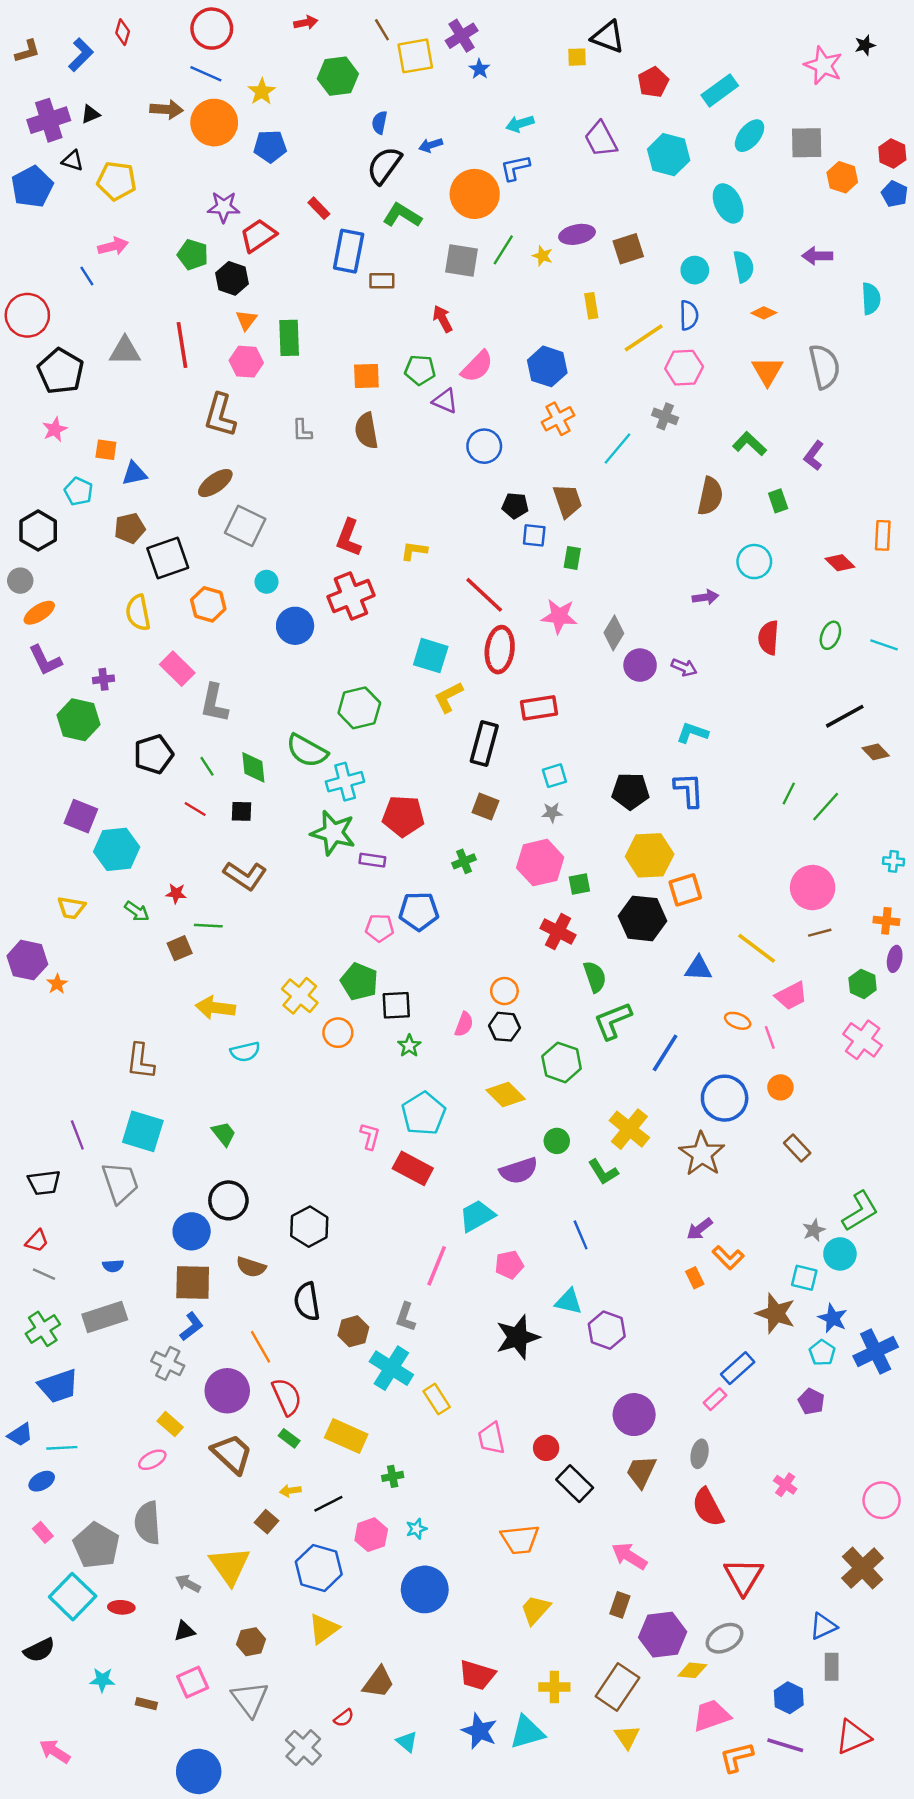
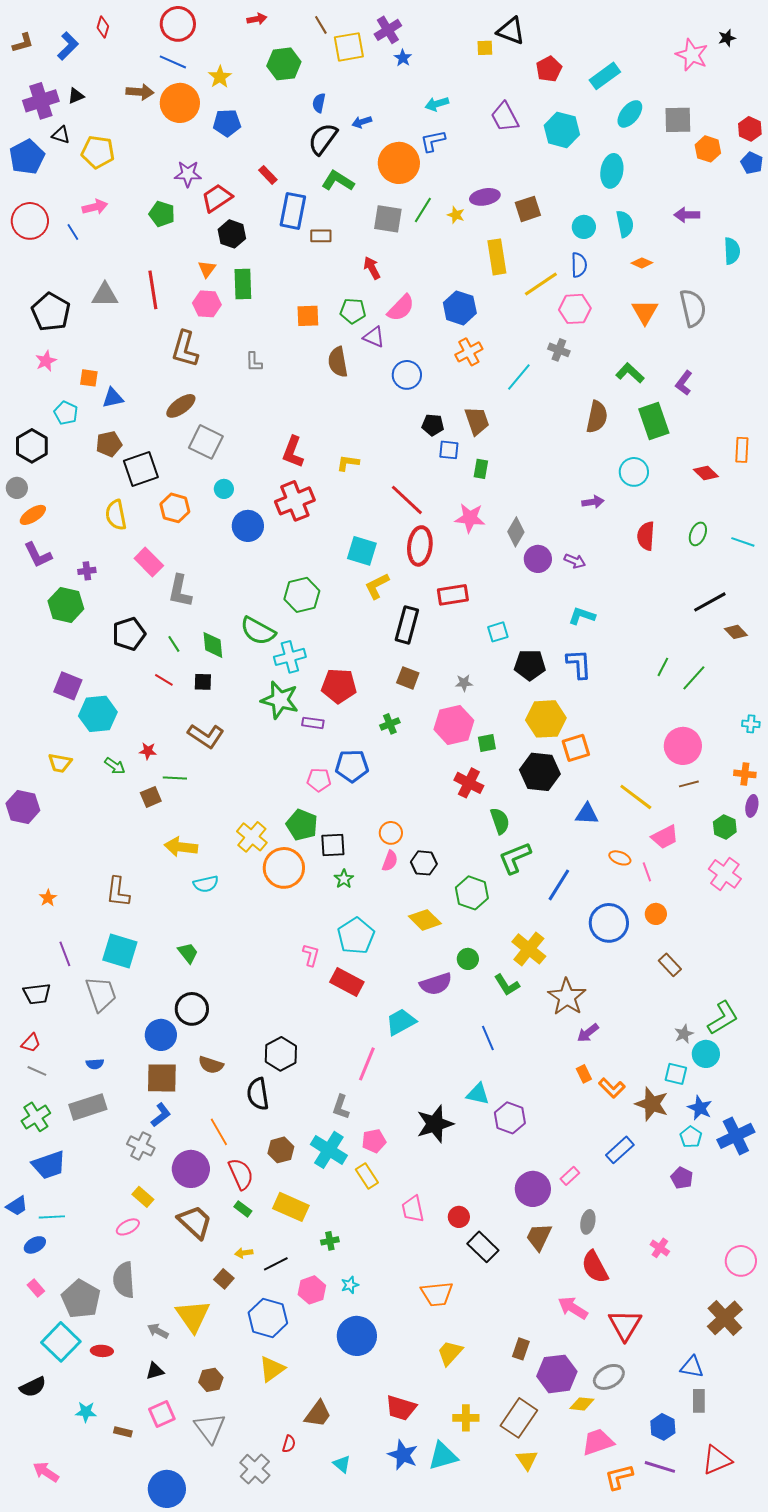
cyan ellipse: (728, 203) -> (612, 171), turned 36
black hexagon: (232, 278) -> (232, 234), moved
yellow rectangle: (591, 306) -> (497, 257), size x1.6
red circle: (27, 315) -> (30, 221), moved
brown semicircle: (366, 431) -> (338, 362), moved
green rectangle: (778, 501) -> (654, 421), size x1.8
cyan square: (554, 776) -> (498, 632), moved
orange star: (57, 984) -> (48, 898), moved
orange circle: (504, 991) -> (391, 833), moved
orange circle: (338, 1033) -> (284, 868), size x1.6
brown star: (702, 1154) -> (567, 997), moved
black hexagon: (309, 1227) -> (281, 1054), moved
orange L-shape: (728, 1258) -> (612, 1088), moved
pink pentagon: (509, 1265) -> (374, 1141), moved
brown hexagon: (353, 1331) -> (281, 1150), moved
pink rectangle: (715, 1399) -> (570, 1176), moved
pink arrow: (629, 1556) -> (573, 1308), moved
blue triangle: (823, 1626) -> (692, 1367), turned 35
red semicircle: (344, 1718) -> (289, 1444), turned -36

